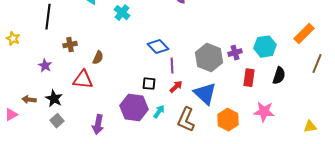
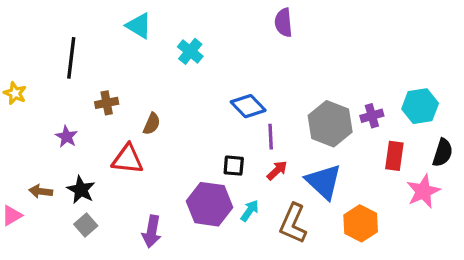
pink star: (264, 112) -> (423, 191), moved, turned -30

